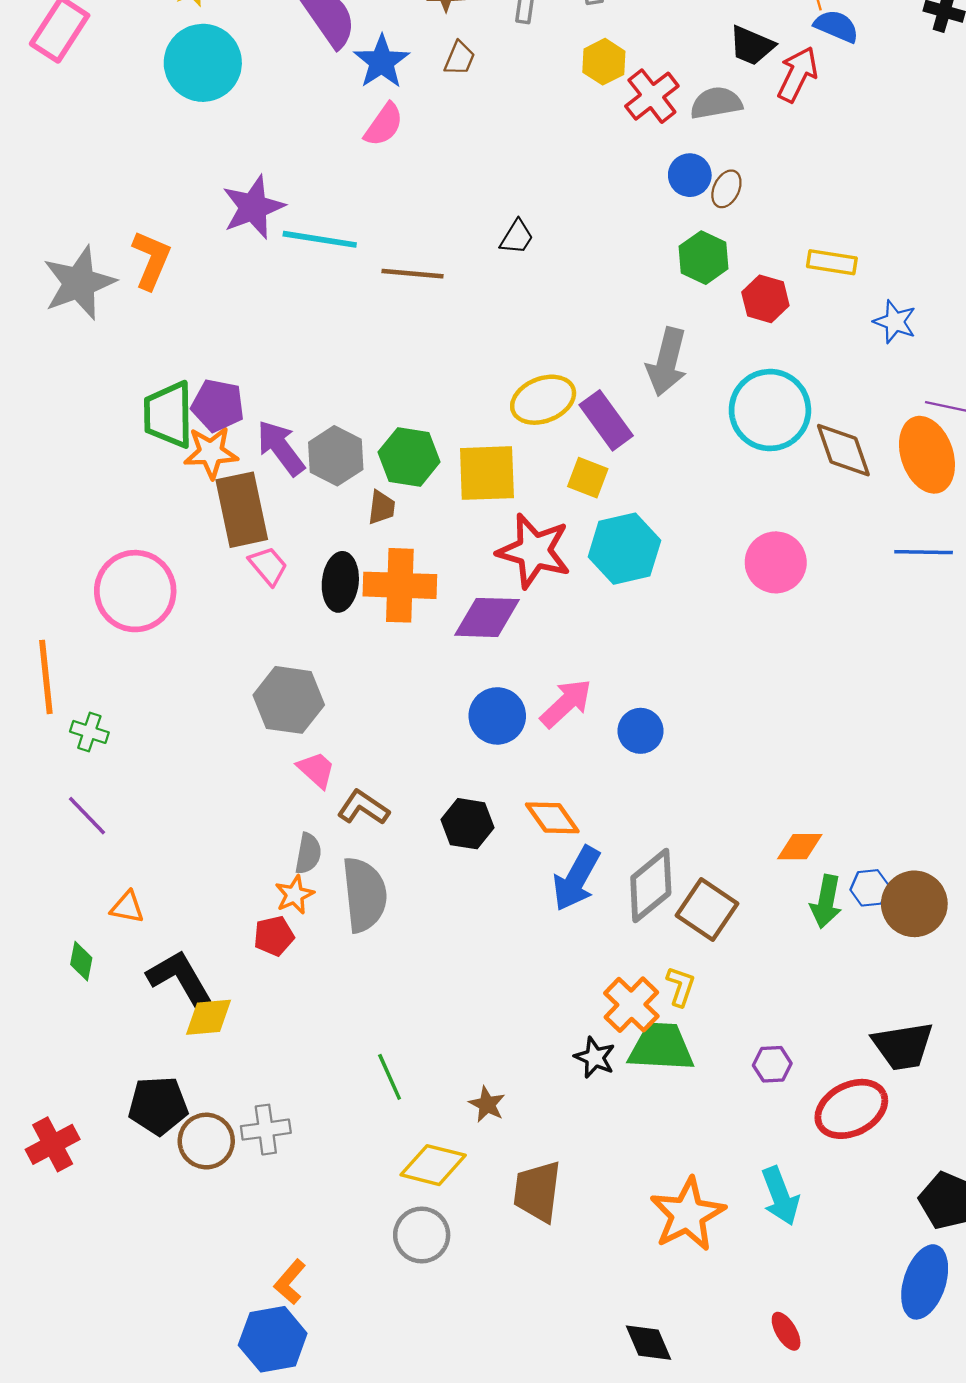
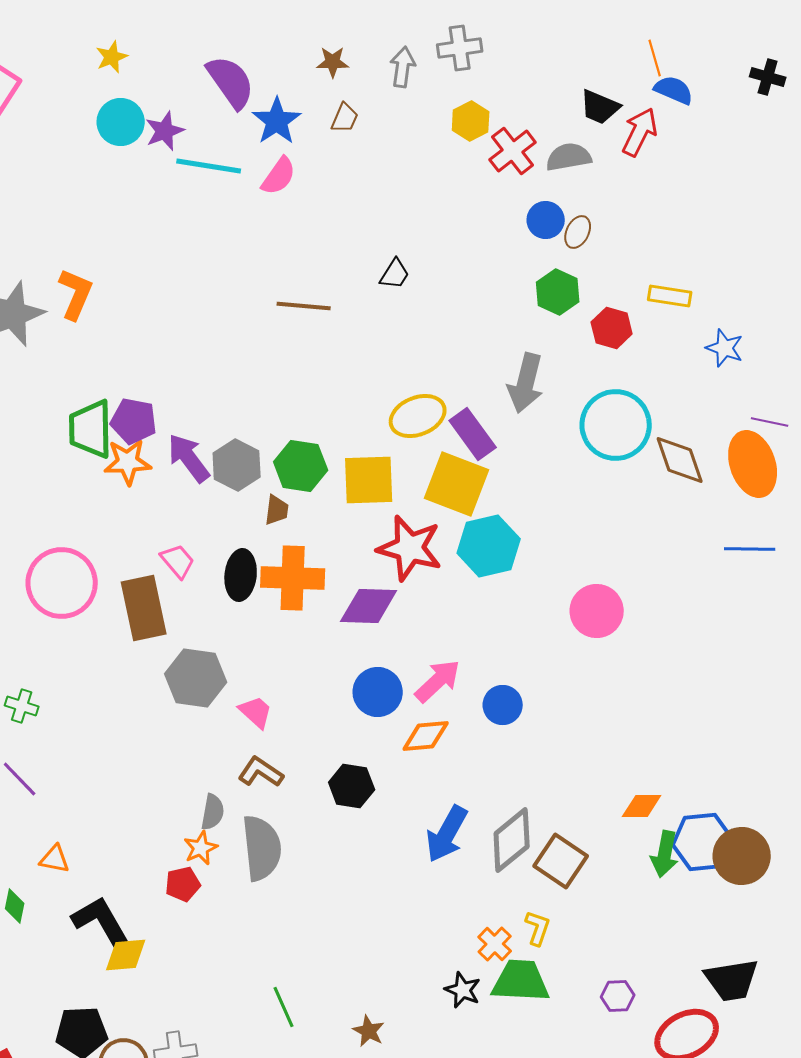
cyan circle: (203, 63) -> (121, 122), size x0.7
purple star: (253, 207) -> (165, 131), moved, size x0.7
cyan line: (320, 239) -> (209, 166), moved
yellow square: (588, 478) -> (457, 484), size x1.8
brown rectangle: (242, 510) -> (144, 608), moved
pink circle: (776, 562) -> (597, 611), moved
pink trapezoid: (316, 770) -> (256, 712), moved
orange diamond: (552, 818) -> (426, 736), moved, turned -60
blue hexagon: (870, 888) -> (703, 842), size x1.8
orange cross: (631, 1005) -> (495, 944), size x0.7

